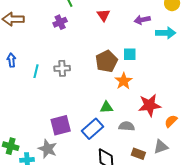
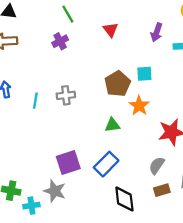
purple arrow: (142, 20) -> (157, 32), turned -56
green triangle: (106, 107) -> (112, 125), moved
gray semicircle: (127, 126) -> (157, 165), moved, turned -56
brown rectangle: (138, 154) -> (162, 190), turned -32

